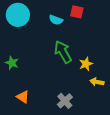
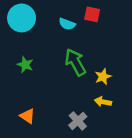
green star: (12, 63) -> (25, 65), moved
yellow arrow: (97, 82) -> (103, 102), moved

